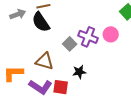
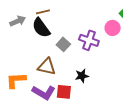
pink circle: (111, 34) -> (113, 28), moved
gray square: (70, 44) -> (63, 44), moved

